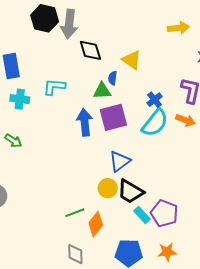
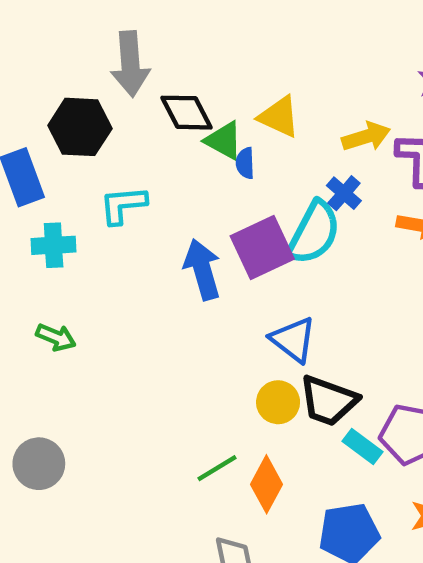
black hexagon: (45, 18) -> (80, 127), moved
yellow arrow: (178, 28) -> (366, 137), moved
green triangle: (102, 91) -> (224, 141), moved, turned 42
cyan semicircle: (155, 123) -> (314, 233), moved
blue triangle: (120, 161) -> (293, 340), turned -35

